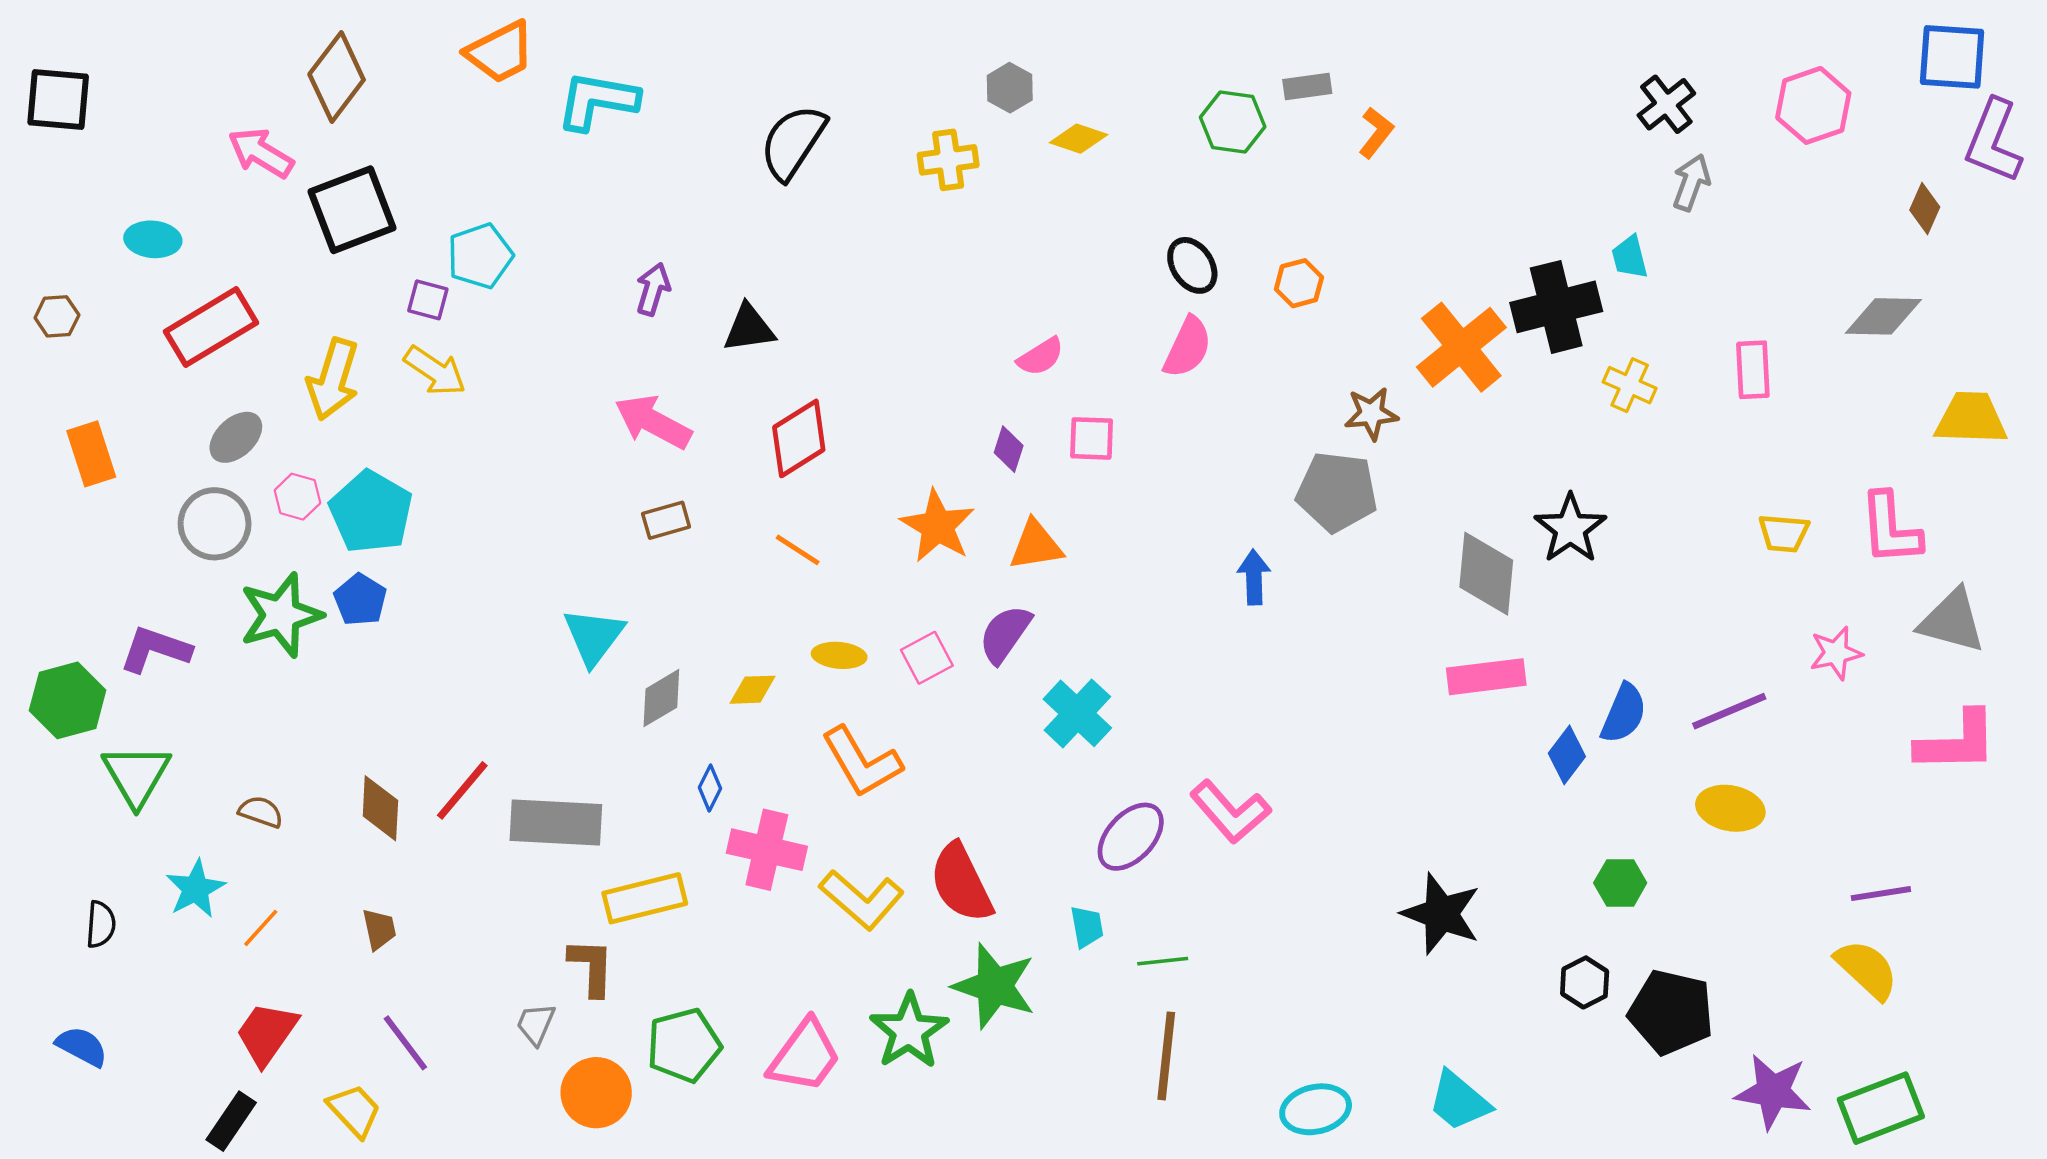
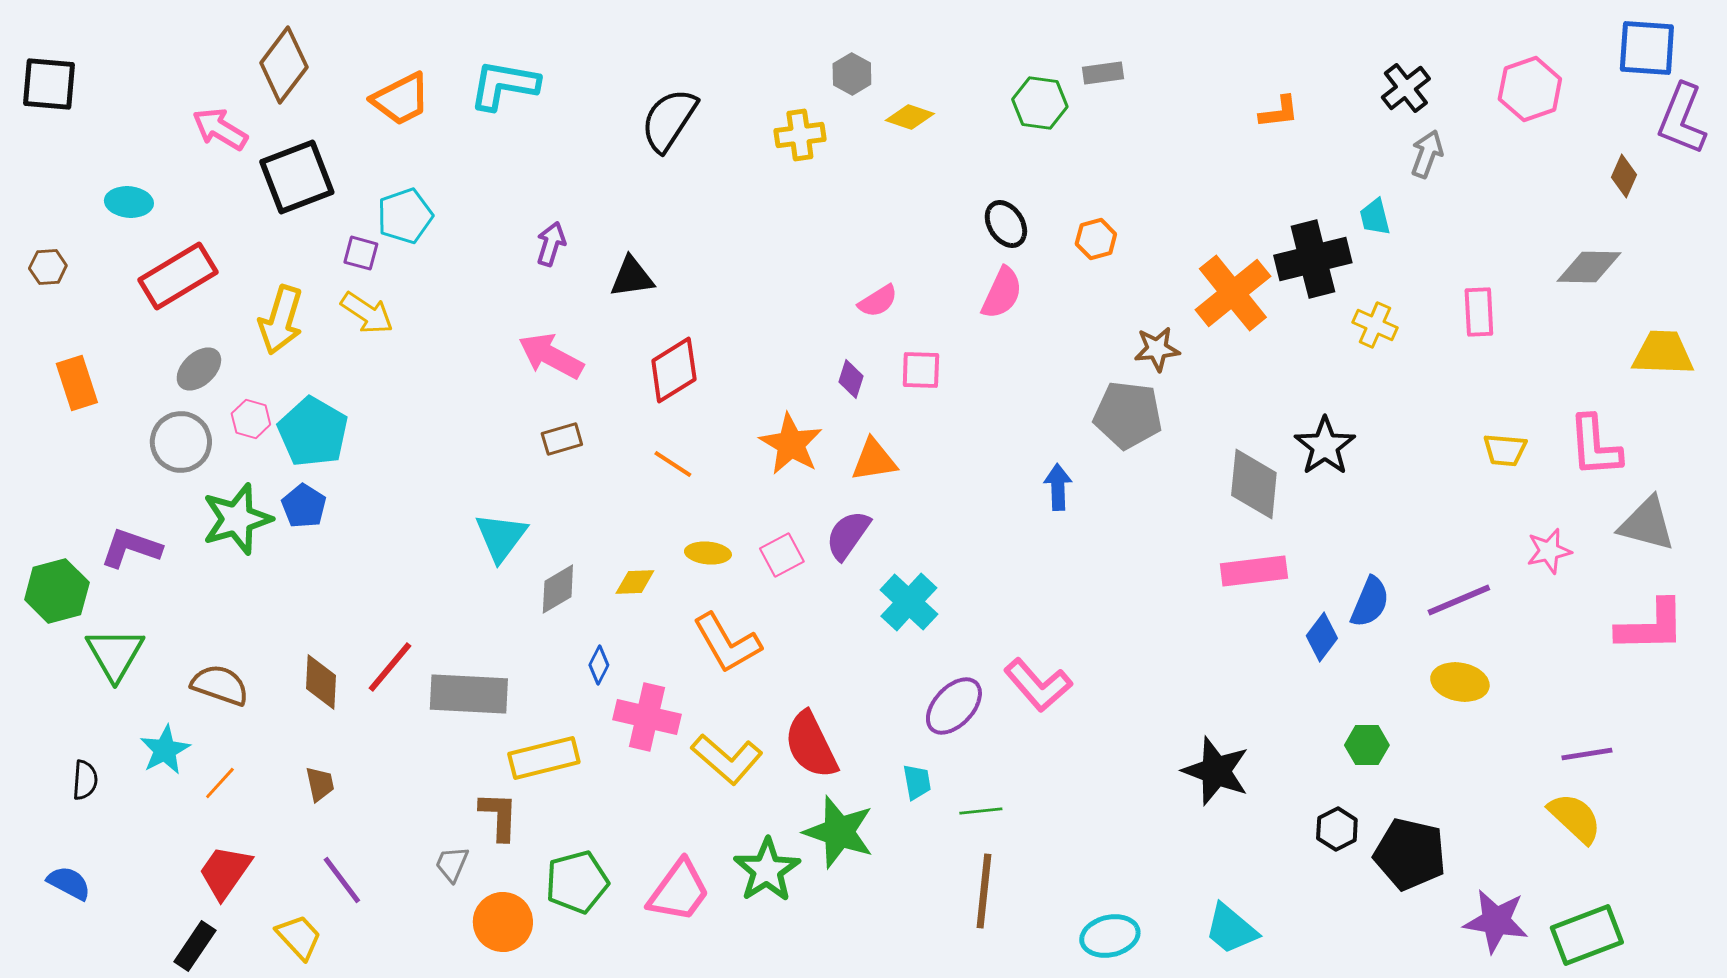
orange trapezoid: (500, 52) -> (401, 99), moved
orange L-shape: (1376, 133) -> (1279, 112), moved, turned 45
brown semicircle: (261, 812) -> (220, 685), size x1.5

